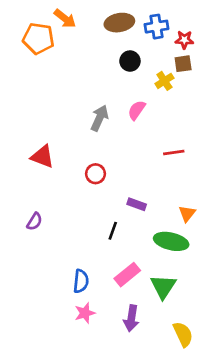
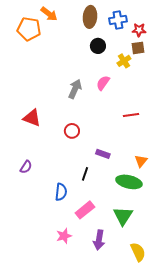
brown ellipse: (119, 23) -> (90, 17), turned -75
pink rectangle: (127, 275) -> (85, 210), moved
blue semicircle: (81, 281) -> (61, 192), moved

